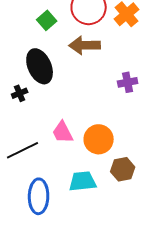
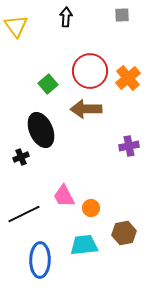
orange circle: (99, 139) -> (91, 208), moved, size x0.6

